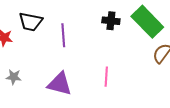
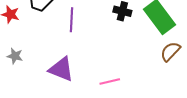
pink line: (106, 77) -> (110, 81), moved, turned 66

